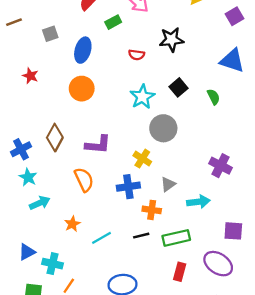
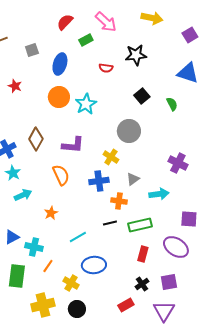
cyan star: (142, 97) -> (86, 104), moved
cyan line: (102, 238) -> (78, 237), moved

